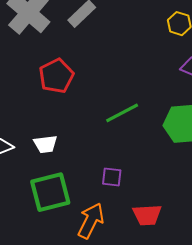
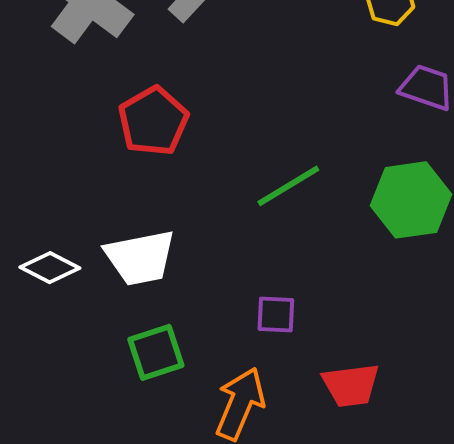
white trapezoid: (45, 144) -> (140, 258), size x1.5
green square: (50, 192) -> (156, 352), size x0.7

